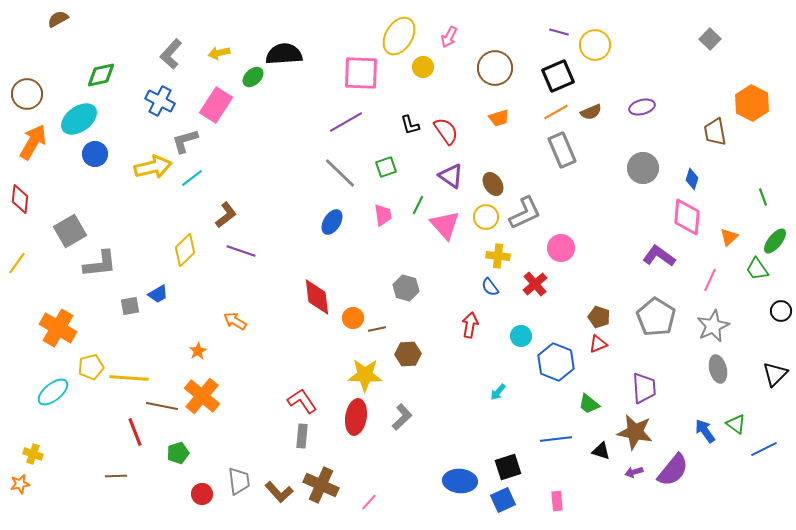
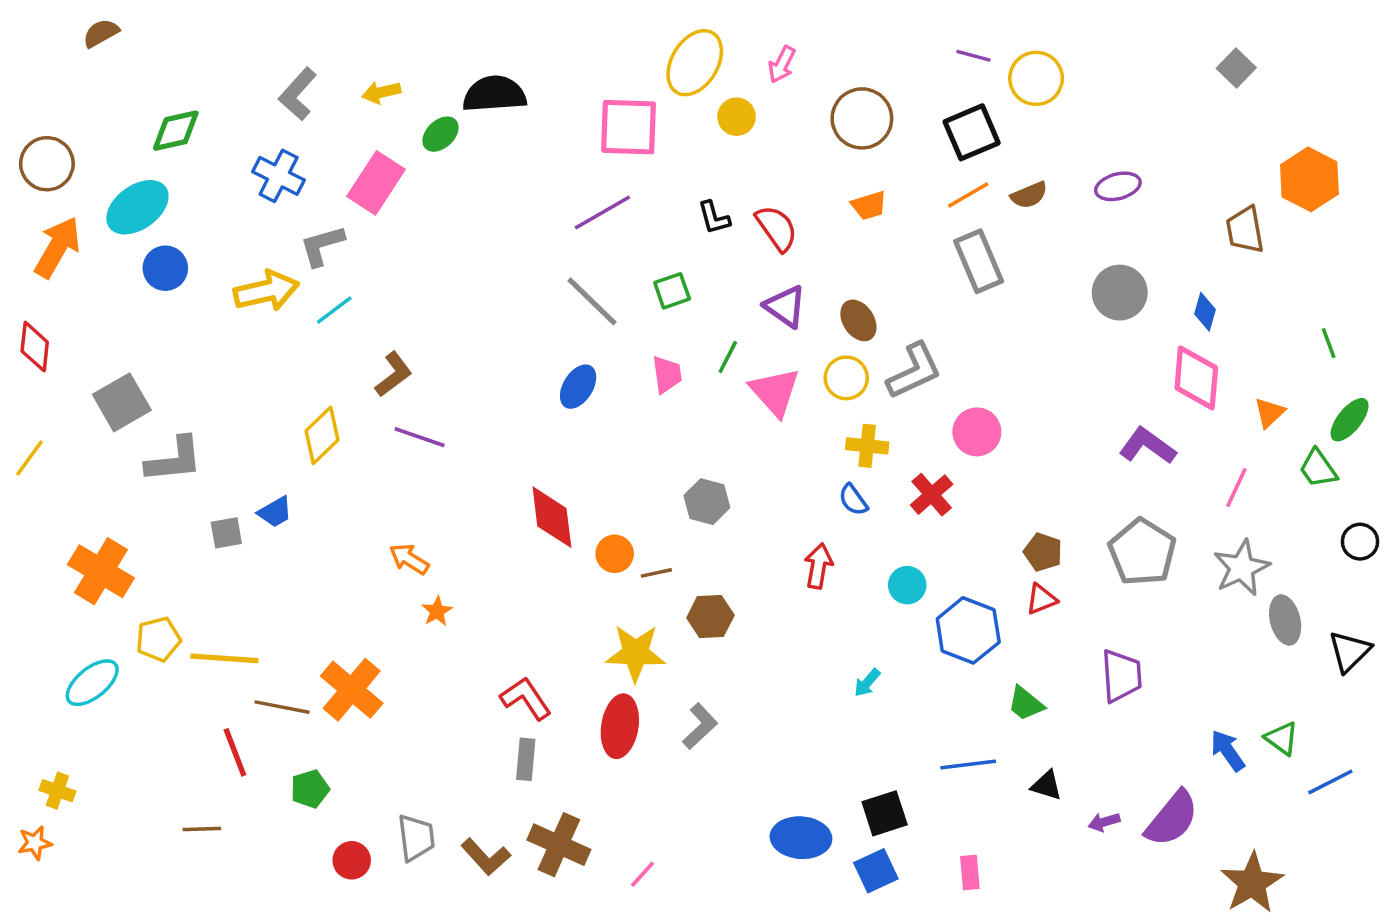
orange star: (198, 351) -> (437, 611), moved
gray ellipse: (718, 369) -> (1285, 620), moved
brown star: (635, 432) -> (1252, 883), moved, turned 30

